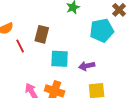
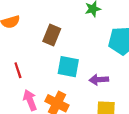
red line: (20, 46) -> (18, 70), moved

